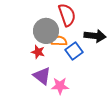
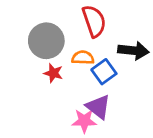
gray circle: (46, 31) -> (46, 41), moved
purple triangle: (42, 76) -> (98, 107), moved

